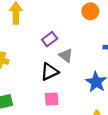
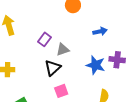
gray triangle: (66, 55) -> (63, 50), turned -40

